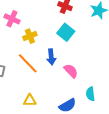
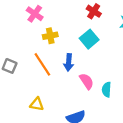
cyan semicircle: (90, 94) -> (107, 90), moved

